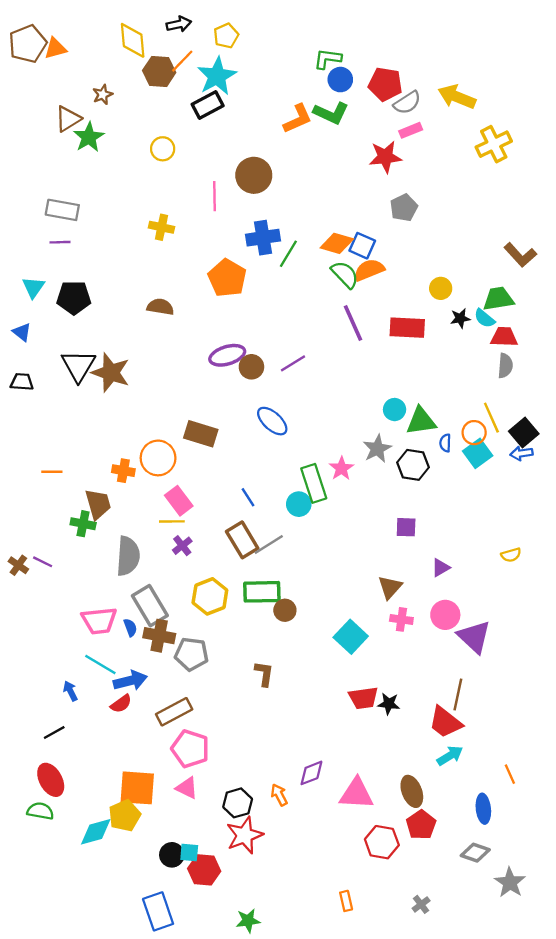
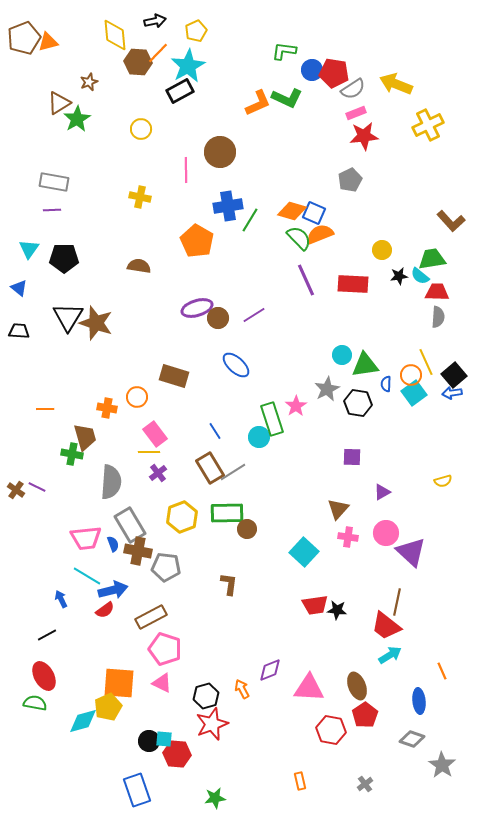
blue circle: (340, 80) -> (312, 70), moved
red star: (385, 157) -> (364, 136), moved
orange circle: (158, 458) -> (137, 397), size x0.7

